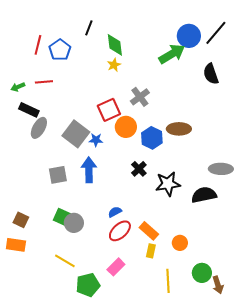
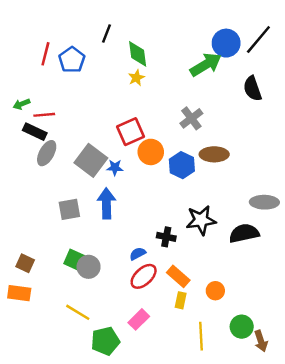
red line: (44, 82) -> (44, 115), moved
gray cross: (140, 97) -> (191, 118), moved
black cross: (139, 169) -> (166, 237), moved, turned -35

